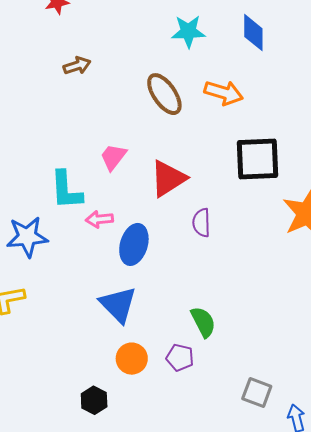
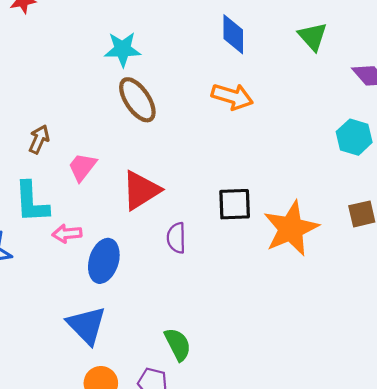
cyan star: (188, 31) -> (123, 49), moved
brown arrow: (77, 66) -> (39, 139), moved, turned -48
orange arrow: (224, 93) -> (232, 97), moved
black square: (258, 159) -> (235, 204), moved, size x0.7

